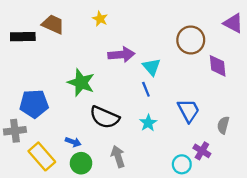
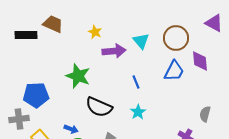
yellow star: (100, 19) -> (95, 32), moved
cyan triangle: (152, 67) -> (141, 41), moved
blue trapezoid: (189, 111) -> (174, 71), moved, turned 55

